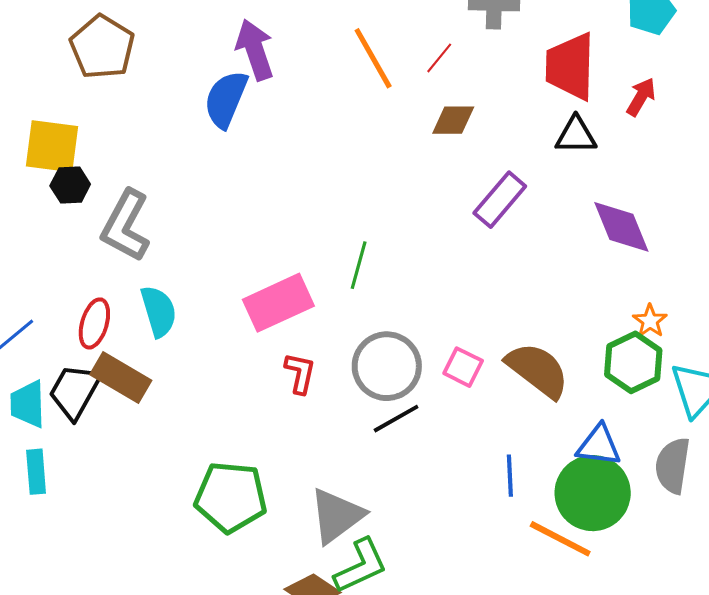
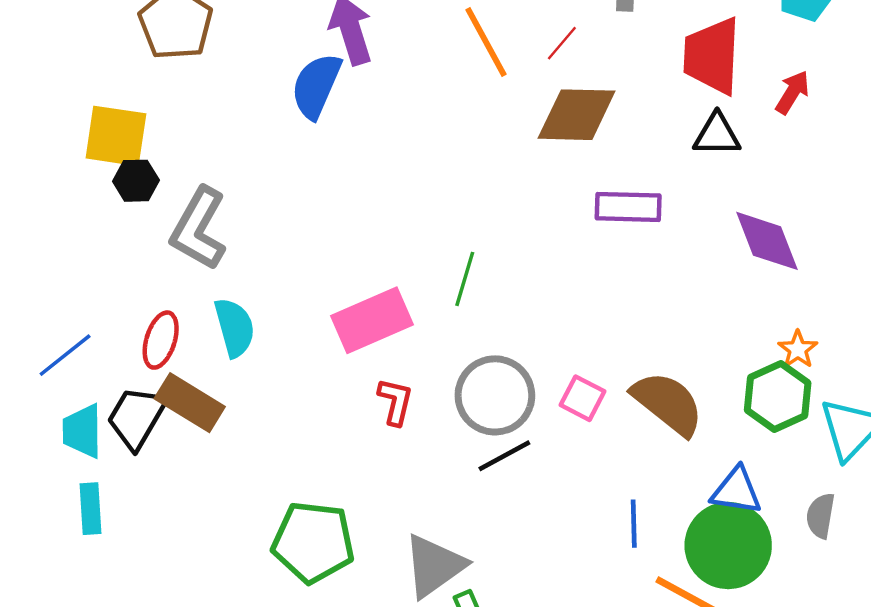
brown diamond: (453, 120) -> (577, 115), size x1.6
purple rectangle: (500, 200) -> (628, 207), turned 50
gray semicircle: (673, 466) -> (821, 516), size x0.7

